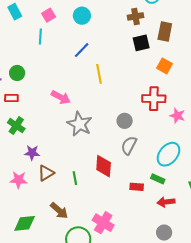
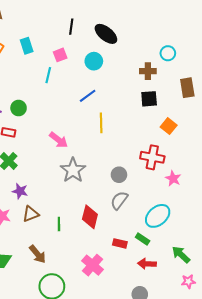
brown rectangle: (165, 32) -> (187, 88), moved, turned -30
pink cross: (103, 223) -> (93, 265), moved

